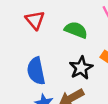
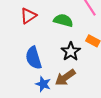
red triangle: (35, 20) -> (28, 16), turned 42

